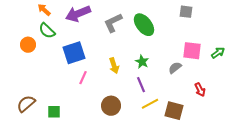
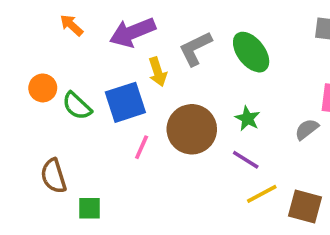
green semicircle: (47, 31) -> (77, 106), moved
yellow arrow: (114, 66) -> (158, 72), moved
purple line: (141, 85) -> (246, 160), turned -35
brown semicircle: (26, 104) -> (54, 176), moved, turned -66
brown circle: (111, 106) -> (192, 129), moved, size x1.4

